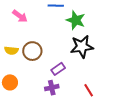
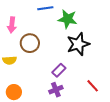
pink arrow: (20, 16) -> (12, 25), turned 70
brown circle: (32, 51) -> (30, 43), moved

